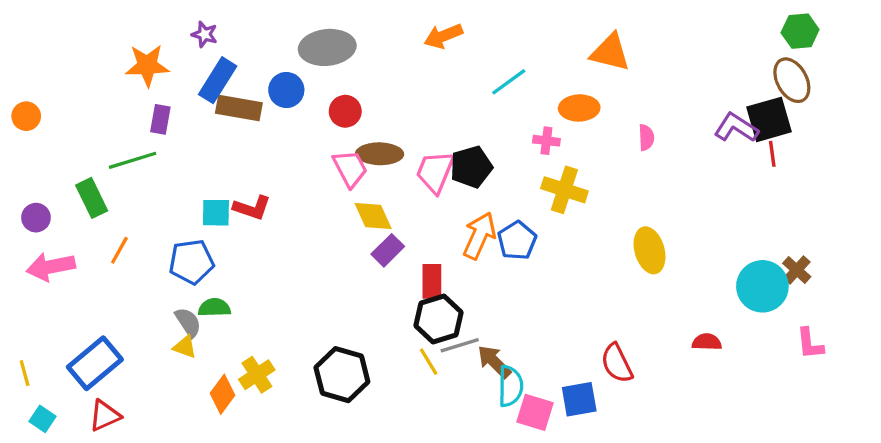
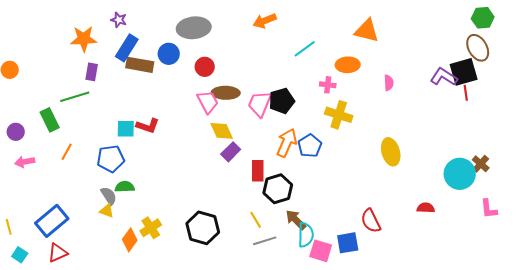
pink arrow: (51, 267) -> (25, 162), size x0.7
black hexagon: (438, 319) -> (278, 189), moved
gray line: (460, 345) -> (265, 241), moved

